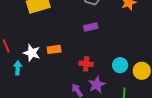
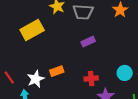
white star: (32, 53) -> (36, 79), turned -30

